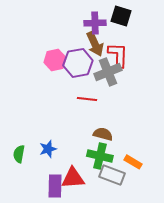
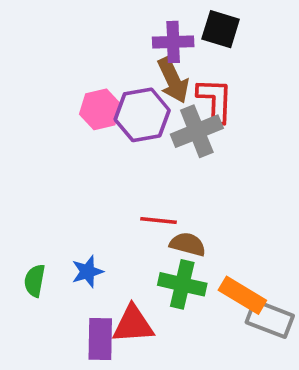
red line: (87, 99) -> (159, 221), moved
orange rectangle: (133, 162) -> (242, 295), size x1.4
gray rectangle: (112, 175) -> (270, 319), moved

